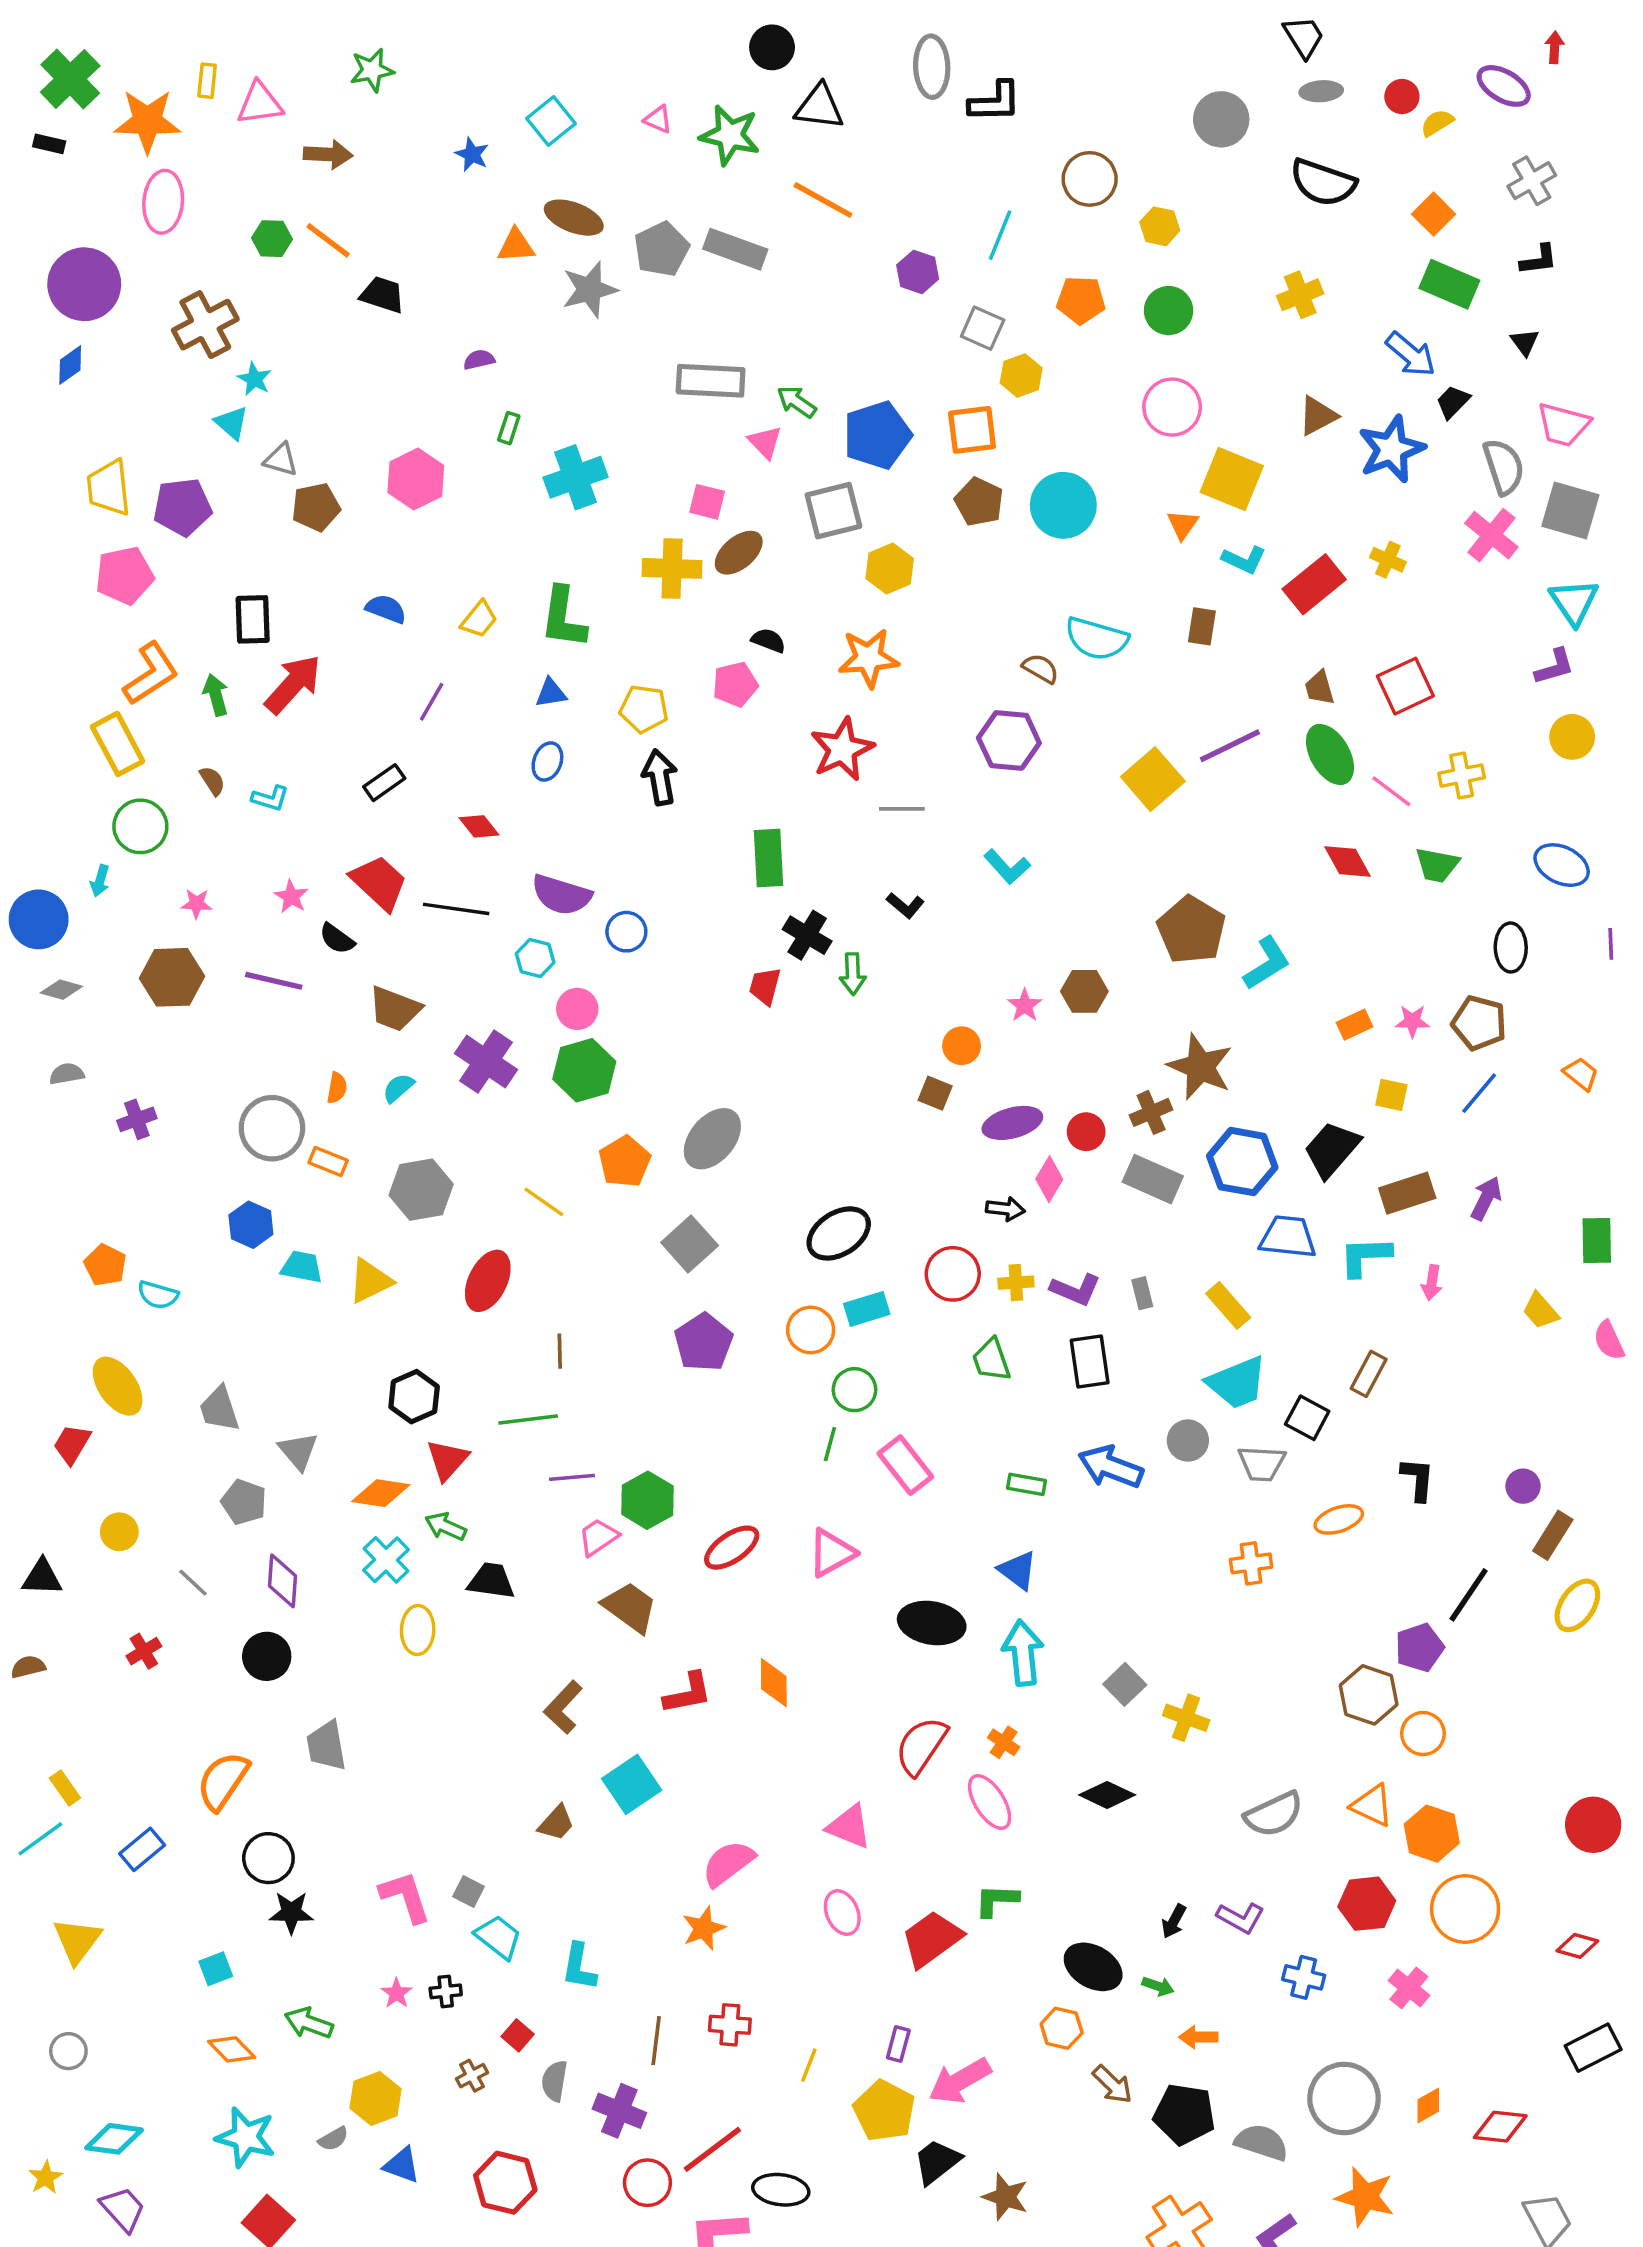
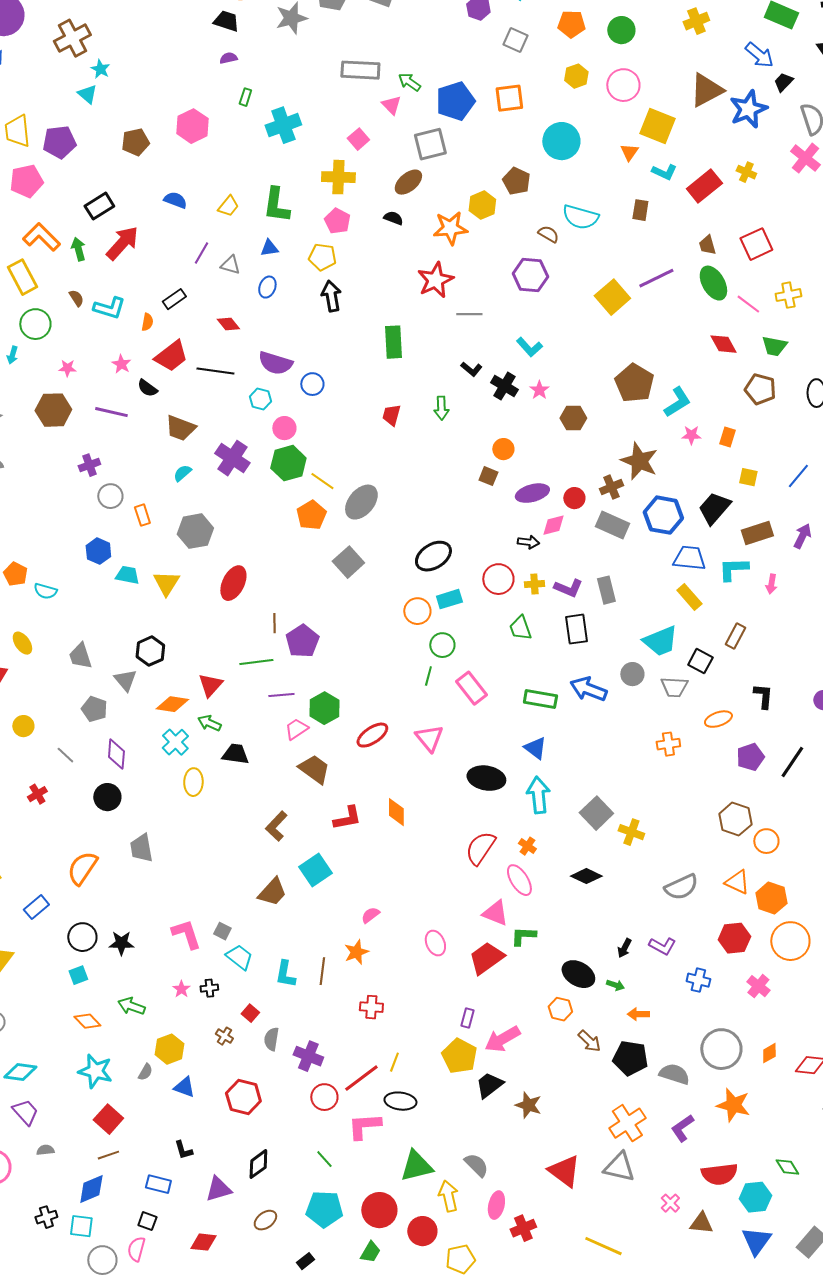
black trapezoid: (382, 295) -> (226, 21), moved
yellow hexagon: (1021, 375) -> (576, 76), moved
brown triangle: (1318, 416) -> (706, 90), size x1.5
gray triangle: (281, 460) -> (230, 265), moved
pink square: (707, 502) -> (358, 139), turned 35
brown pentagon: (979, 502) -> (516, 181), moved
brown ellipse: (739, 553) -> (408, 182), moved
yellow hexagon: (890, 568) -> (482, 205), moved
black rectangle: (253, 619) -> (99, 206), turned 60
orange L-shape: (151, 674) -> (41, 237), turned -102
pink pentagon: (735, 684) -> (337, 221), moved, turned -30
cyan L-shape: (270, 798) -> (109, 308), size x1.5
red trapezoid: (379, 883) -> (171, 356), turned 99
black cross: (807, 935) -> (504, 386), moved
pink star: (1025, 1005) -> (539, 390), moved
pink star: (1412, 1021) -> (691, 435), moved
brown pentagon: (1479, 1023) -> (760, 389), moved
orange rectangle: (1355, 1025) -> (727, 437), turned -48
orange semicircle: (337, 1088) -> (147, 322), moved
purple cross: (137, 1119) -> (89, 465), moved
gray circle: (272, 1128) -> (110, 496), size x0.7
orange rectangle: (328, 1162) -> (142, 515), turned 50
pink diamond: (1049, 1179) -> (553, 525), turned 45
yellow line: (544, 1202) -> (322, 481), moved
yellow triangle: (370, 1281) -> (166, 583), turned -32
gray rectangle: (1142, 1293) -> (606, 590), size x1.5
yellow rectangle: (1228, 1305) -> (689, 597), moved
purple pentagon: (704, 1342) -> (302, 641), moved
yellow ellipse: (118, 1386) -> (22, 643), size x0.7
black hexagon: (414, 1397) -> (150, 651), moved
green rectangle: (1026, 1484) -> (540, 699), size x1.5
pink triangle: (832, 1553) -> (429, 738), turned -40
purple pentagon: (1419, 1648) -> (750, 757), moved
gray square: (1125, 1684) -> (596, 813), size x1.4
brown trapezoid: (556, 1823) -> (272, 892), size x1.4
pink triangle: (849, 1827) -> (495, 913), moved
black circle: (268, 1858) -> (82, 937), moved
pink semicircle: (728, 1863) -> (370, 915), size x0.6
brown line: (656, 2041) -> (322, 971), moved
yellow line: (809, 2065) -> (394, 1062), moved
brown cross: (472, 2076) -> (224, 1036), turned -30
gray semicircle: (333, 2139) -> (145, 1072), turned -30

